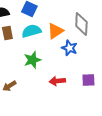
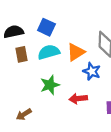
red arrow: (57, 81) -> (78, 99), moved

